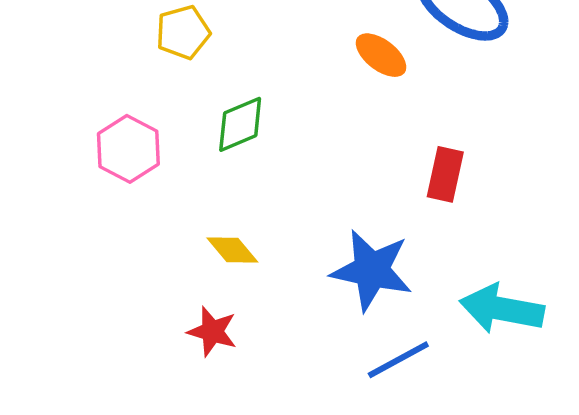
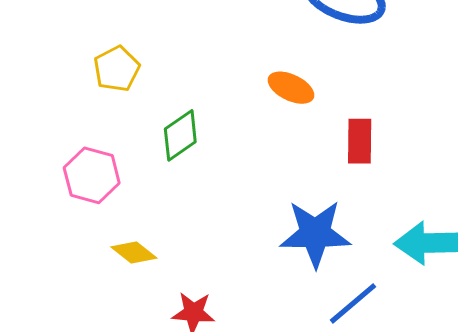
orange ellipse: (381, 55) -> (291, 88), moved
yellow diamond: (232, 250) -> (134, 253), moved

